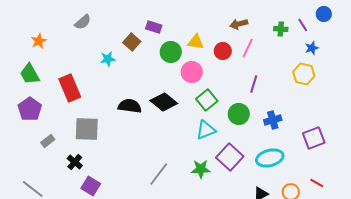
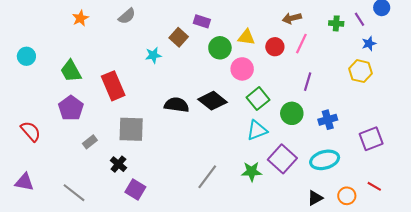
orange star: (39, 41) -> (80, 18), moved

